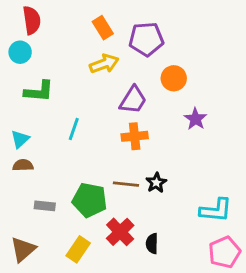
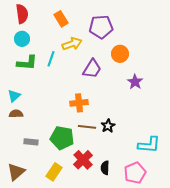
orange rectangle: (103, 28) -> (61, 19), moved
cyan circle: (20, 52) -> (22, 39), moved
cyan line: (74, 129) -> (51, 59), moved
orange cross: (135, 136) -> (79, 103), moved
pink pentagon: (224, 252) -> (135, 173), moved

